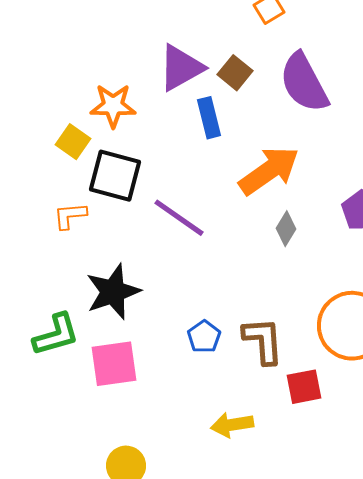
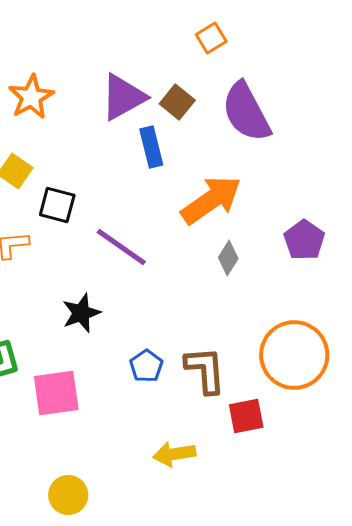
orange star: (113, 106) -> (31, 97), moved, turned -30
black square: (115, 176) -> (57, 205), size x0.7
black star: (113, 292) -> (81, 313), moved, size x0.7

